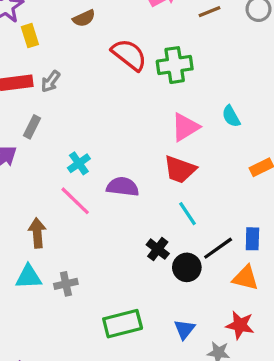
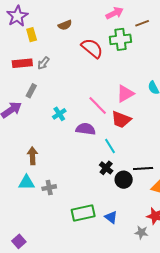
green cross: (175, 65) -> (120, 39), moved
pink line: (75, 201) -> (98, 105), moved
cyan line: (188, 214) -> (110, 146), moved
black line: (218, 248) -> (143, 168), turned 30
blue triangle: (184, 329) -> (111, 217), moved, turned -32

